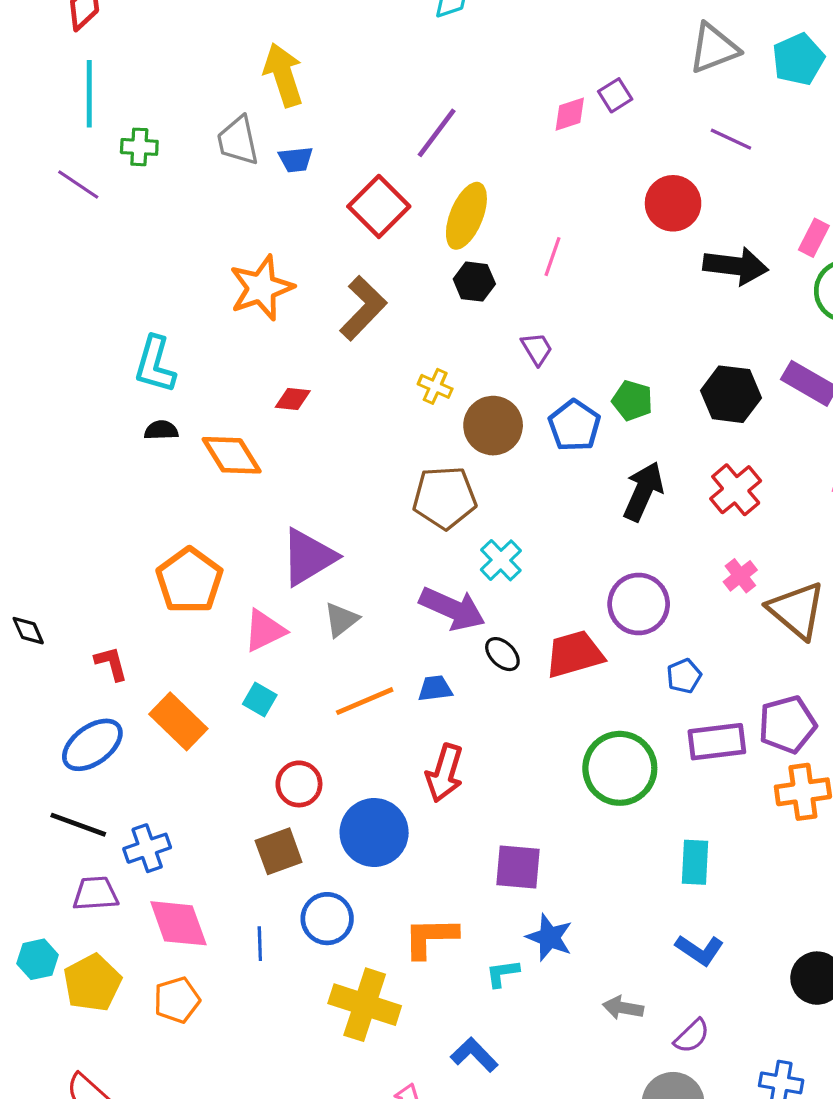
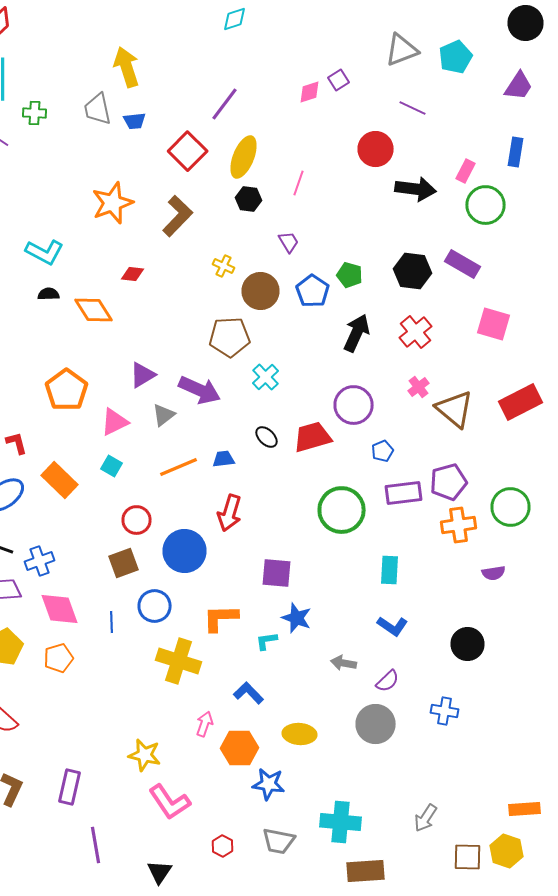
cyan L-shape: (155, 365) -> (44, 252), turned -78
purple triangle: (308, 557) -> (142, 375), size x0.7
purple arrow: (452, 609) -> (200, 390), moved

